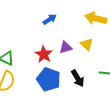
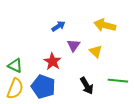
purple triangle: (66, 47) -> (74, 45), moved, turned -40
blue pentagon: (49, 79) -> (43, 87), moved

